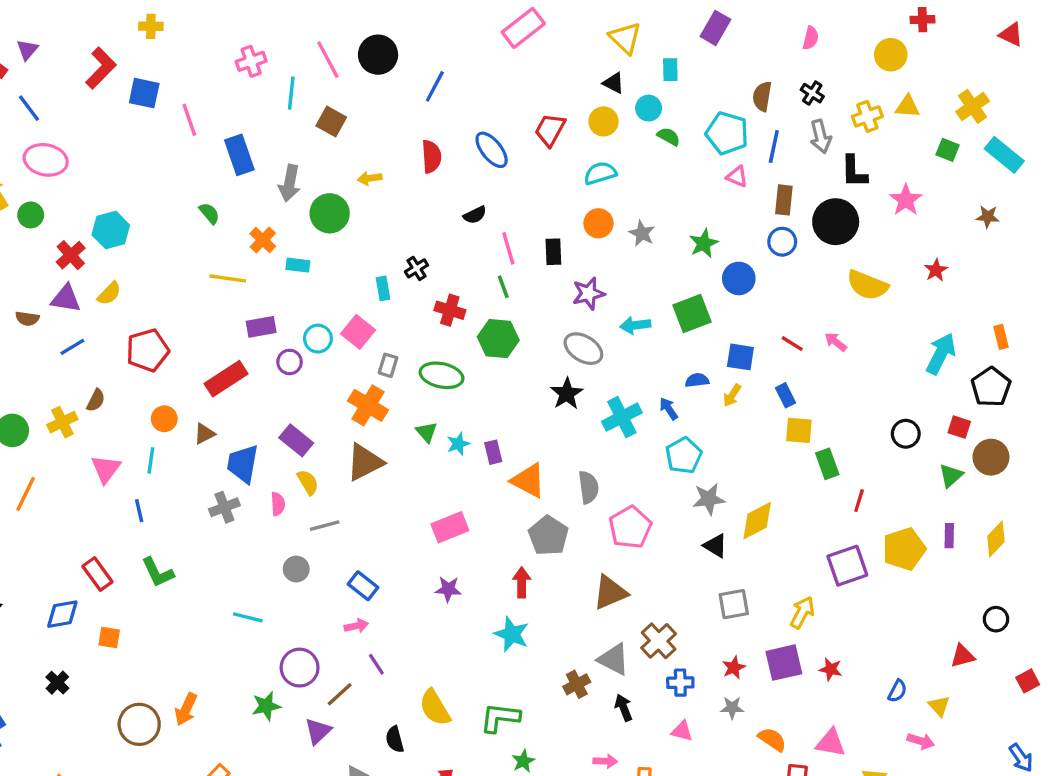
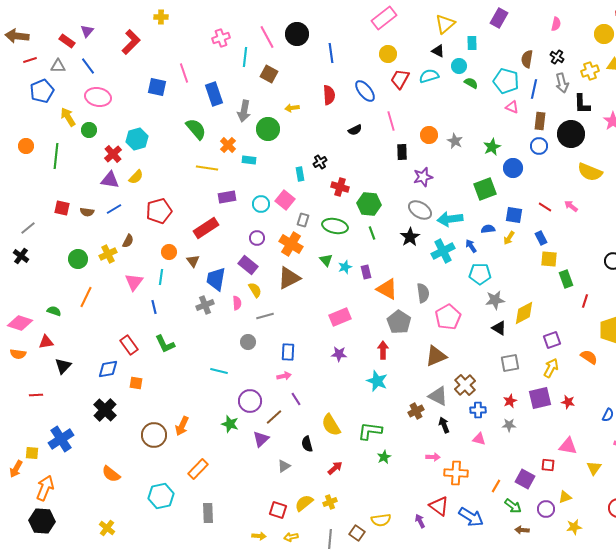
yellow triangle: (625, 38) -> (445, 24), turned 35
blue line: (435, 86) -> (331, 53), turned -36
blue square: (144, 93) -> (157, 87), moved
yellow circle: (603, 121) -> (388, 54), moved
cyan semicircle: (600, 173) -> (429, 76), moved
green semicircle: (209, 213) -> (196, 129), size x1.6
pink line: (508, 248) -> (391, 121), moved
green line: (503, 287) -> (372, 233), moved
brown semicircle: (27, 319) -> (87, 212), moved
cyan arrow: (635, 325) -> (450, 219), moved, size x1.4
purple circle: (290, 362) -> (257, 238), moved
brown triangle: (204, 434) -> (193, 261), turned -40
cyan pentagon: (684, 455) -> (480, 274), turned 30
purple square: (847, 566) -> (552, 340), moved, size x0.7
blue rectangle: (363, 586) -> (288, 352), turned 54
black cross: (57, 683) -> (105, 410), size x1.6
green star: (266, 706) -> (230, 424), turned 30
orange semicircle: (772, 739) -> (589, 357), moved

